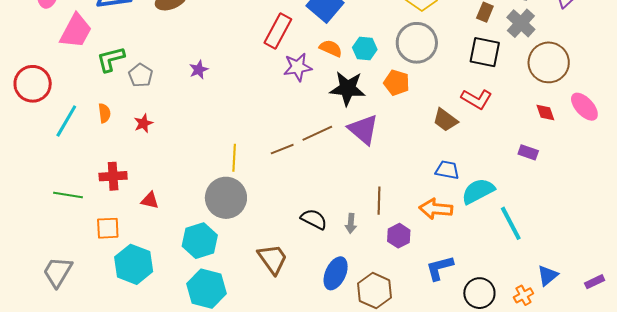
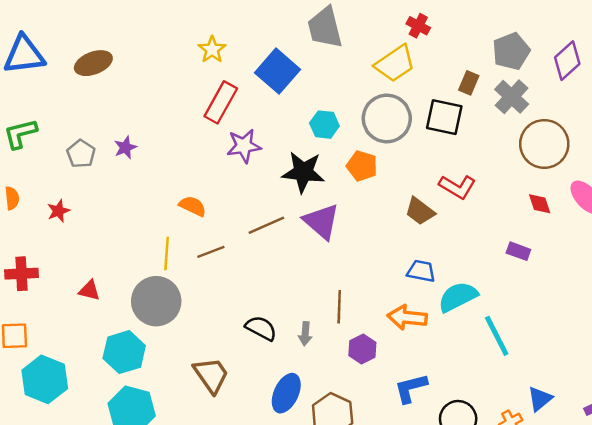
orange semicircle: (331, 48) -> (193, 206), moved
black square: (485, 52) -> (444, 117), moved
gray pentagon: (141, 75) -> (81, 154), moved
brown line: (282, 149) -> (211, 252), moved
red triangle: (150, 200) -> (89, 290), moved

